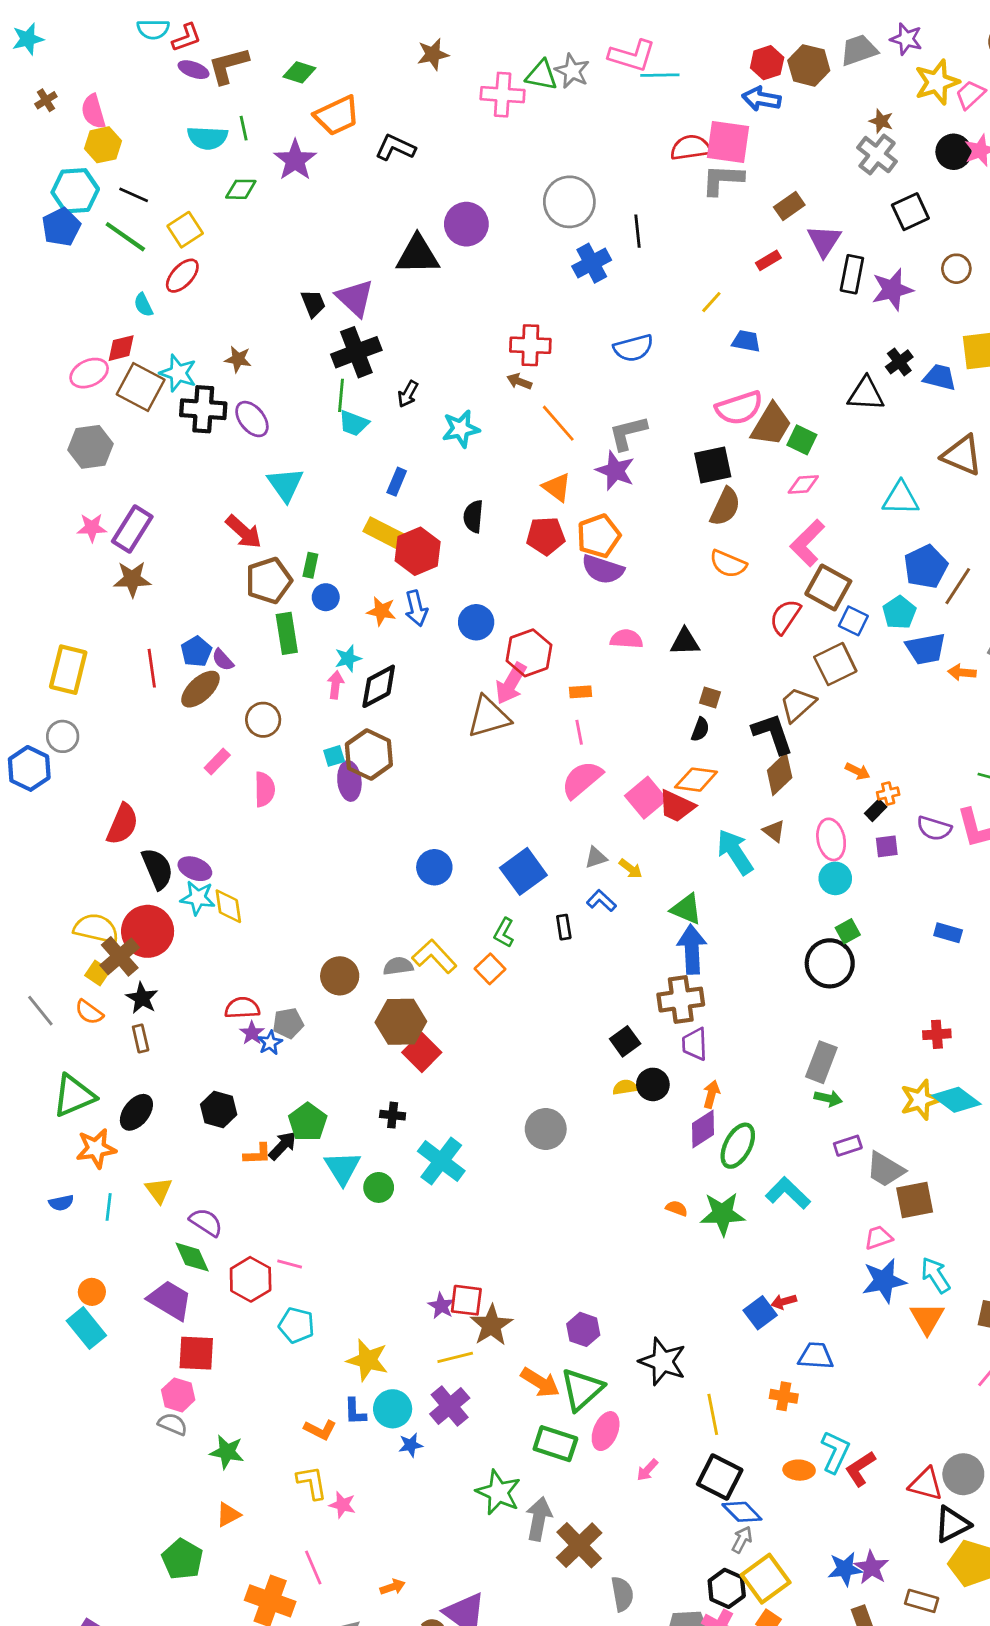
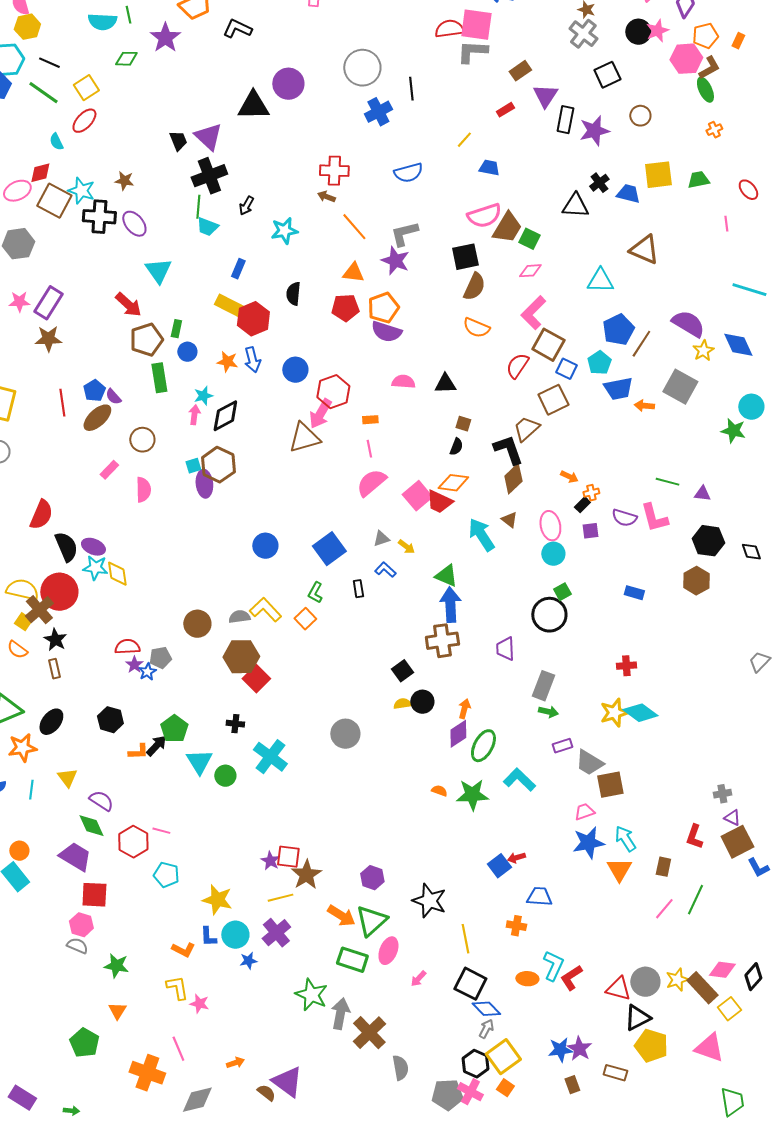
orange triangle: (557, 487) -> (353, 273), turned -30
purple trapezoid: (695, 1044) -> (505, 649), moved
orange triangle: (228, 1515) -> (117, 1011), turned -30

